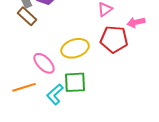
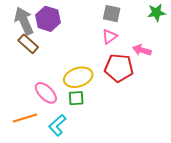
pink arrow: (136, 22) -> (142, 50), turned 30
green square: (75, 82) -> (76, 98), moved, size x0.7

